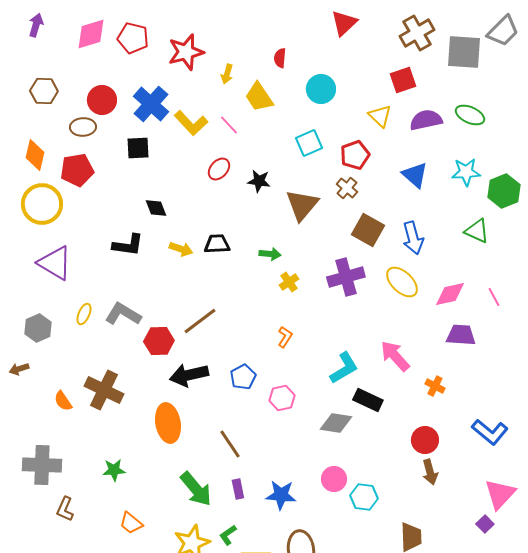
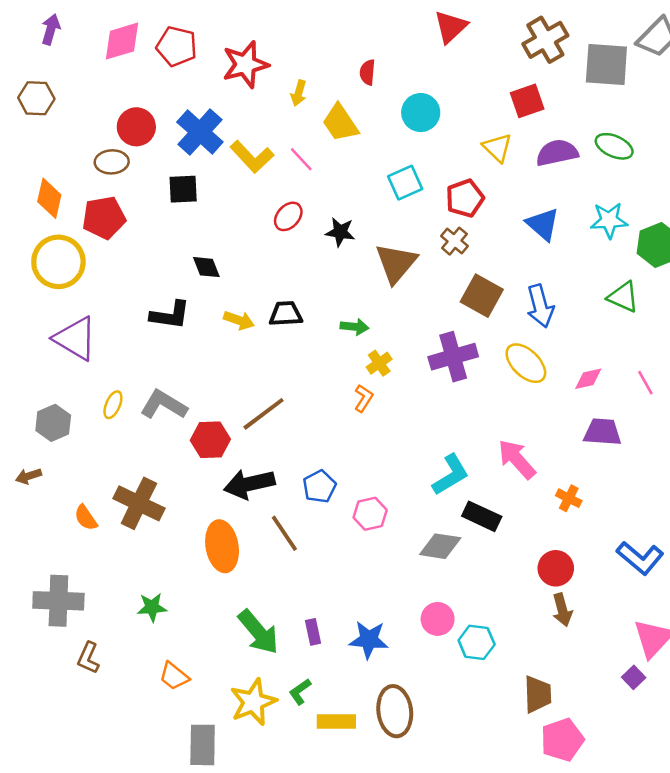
brown hexagon: (44, 91) -> (36, 98), moved
pink diamond: (450, 294) -> (588, 379), size x0.7
orange L-shape: (285, 337) -> (364, 398), moved
brown line: (230, 444) -> (284, 533), moved

